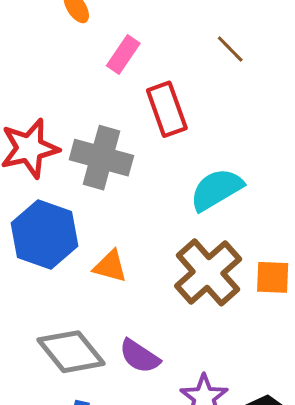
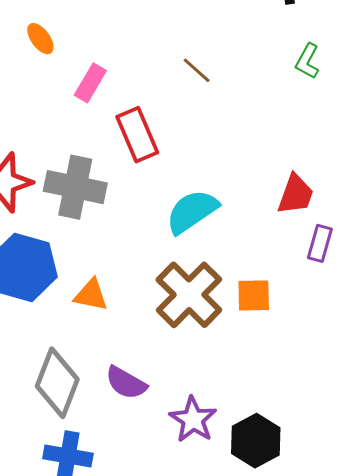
gray diamond: (71, 352) -> (57, 383), turned 64

